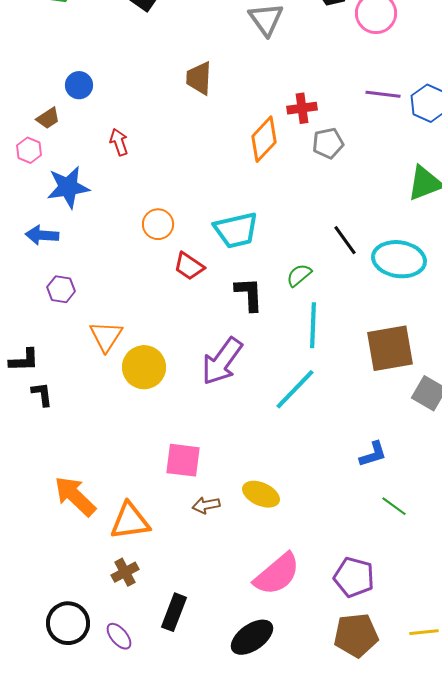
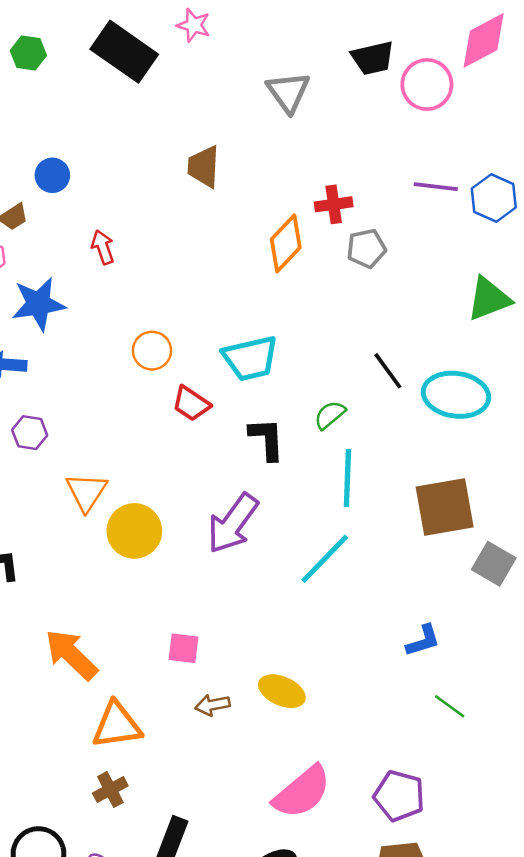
pink square: (183, 460) -> (184, 648), size x0.7
orange arrow: (75, 496) -> (71, 655), moved

